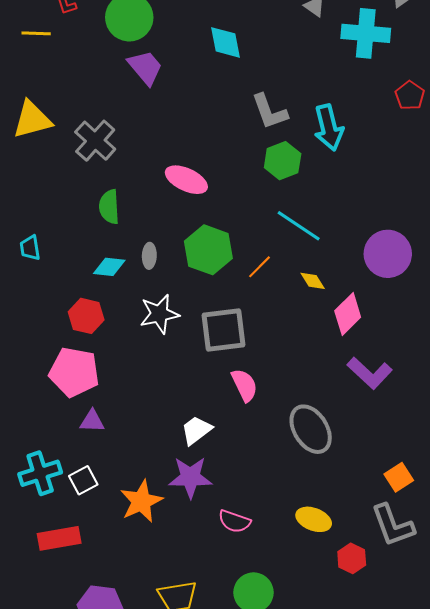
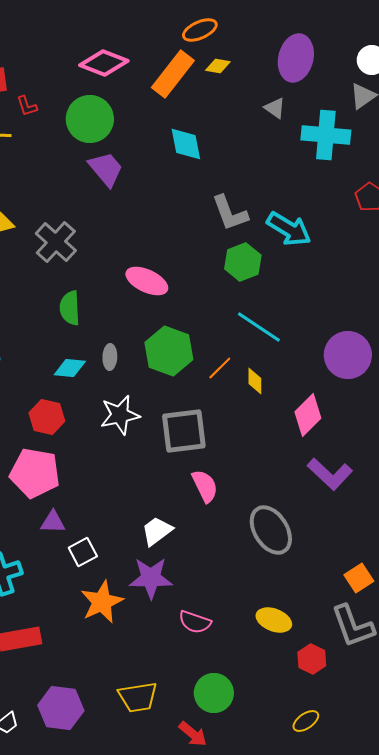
cyan arrow: (329, 128) -> (289, 229), turned -45
yellow diamond: (313, 281) -> (255, 381), moved, turned 32
white square: (83, 480) -> (83, 552), moved

